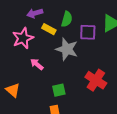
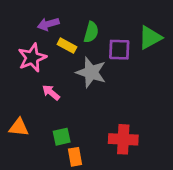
red cross: (96, 80) -> (123, 139), moved, turned -30
orange triangle: (13, 90) -> (19, 127), turned -35
green square: (59, 90) -> (62, 137), moved

